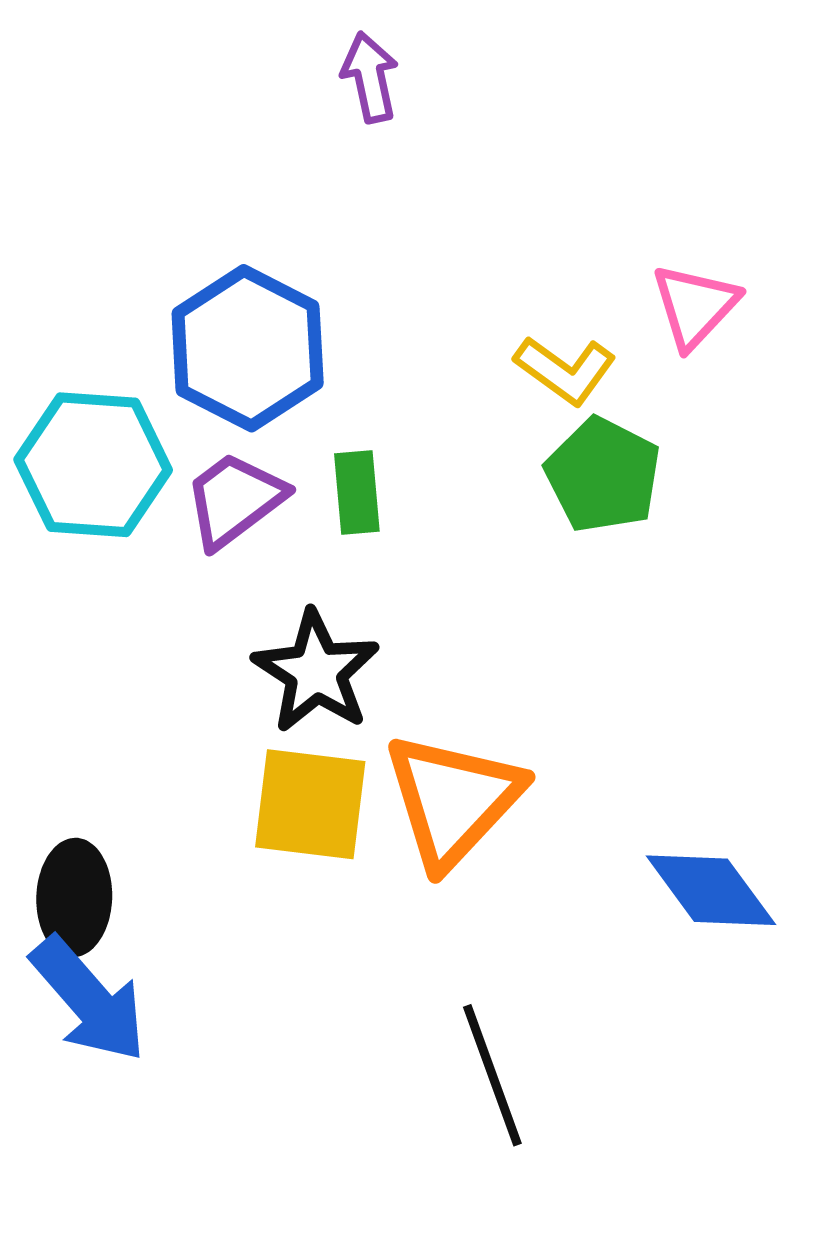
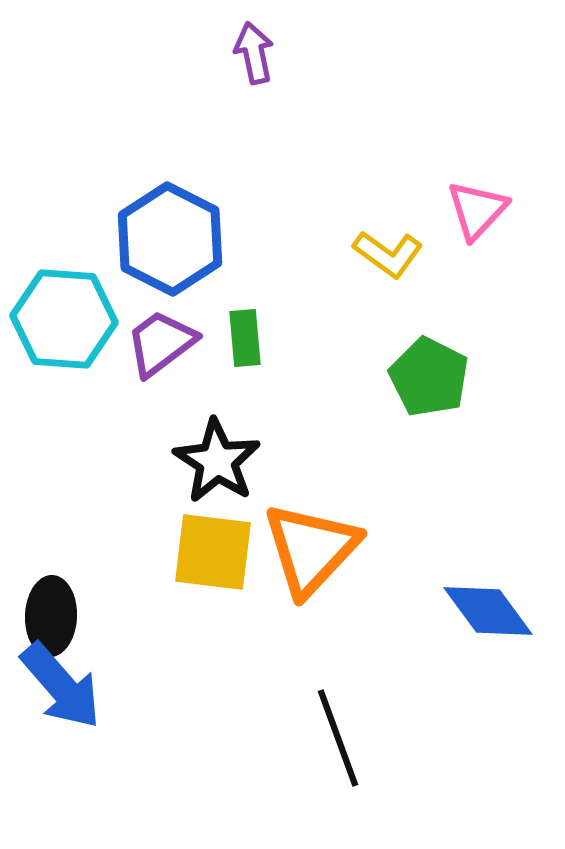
green pentagon: (603, 475) -> (429, 377), moved

